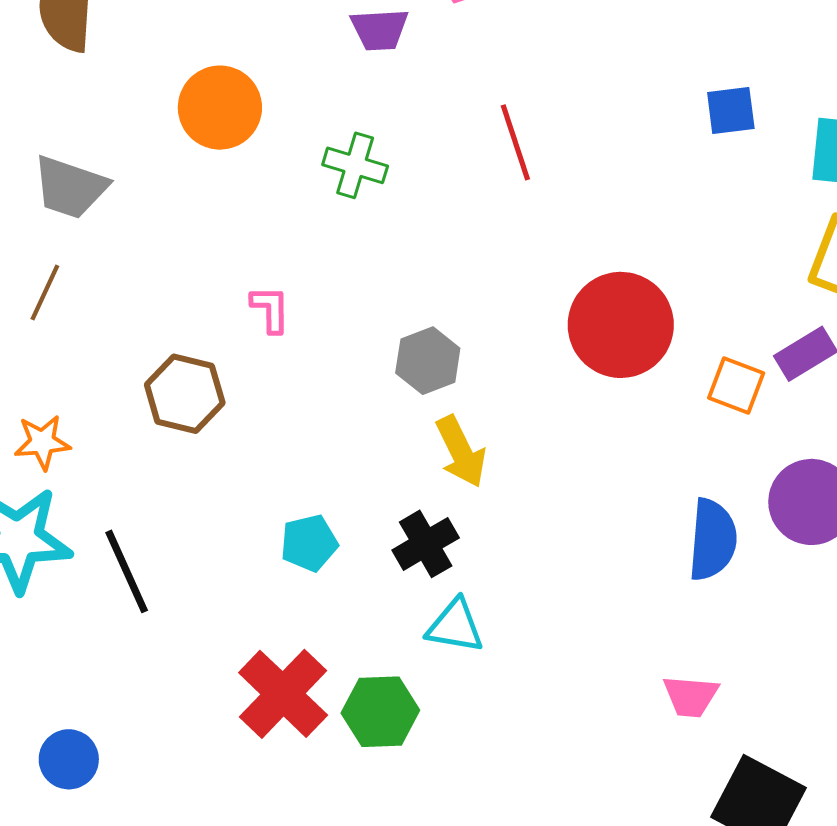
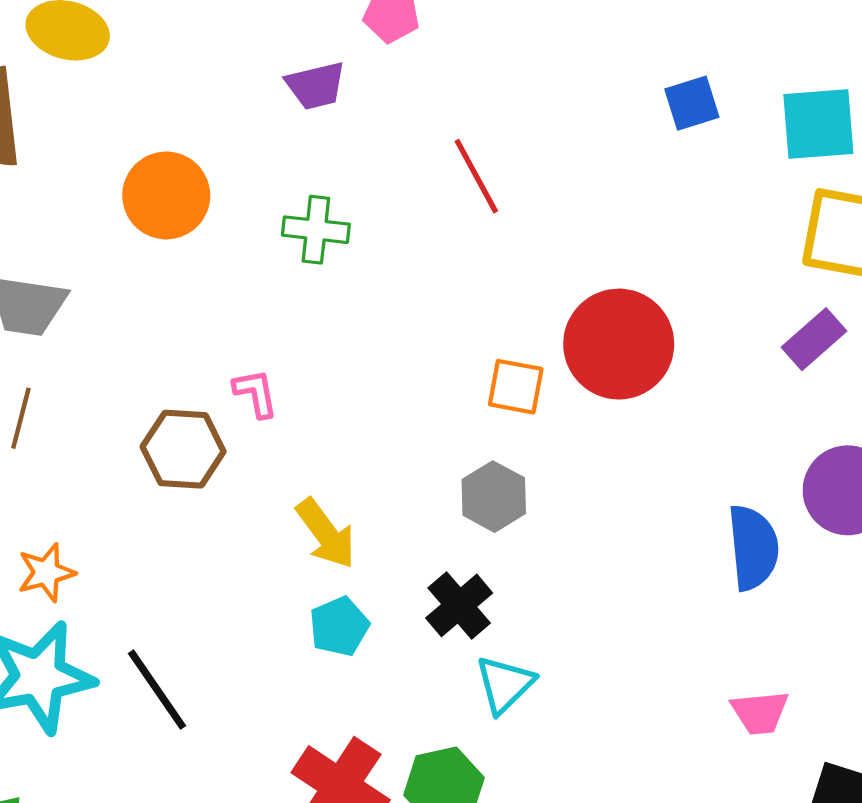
gray hexagon: (428, 361) -> (494, 497), moved
orange square: (736, 385) -> (516, 387), moved
brown hexagon: (185, 394) -> (183, 449), moved
yellow arrow: (461, 452) -> (326, 534), moved
cyan triangle: (455, 626) -> (505, 684), turned -44

